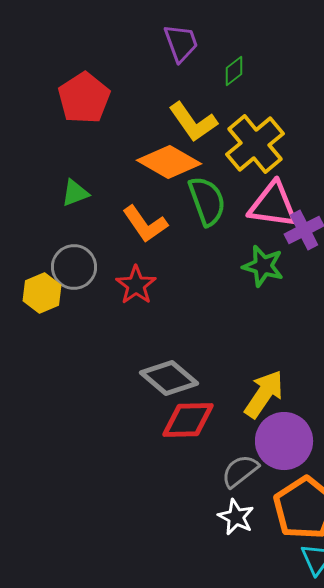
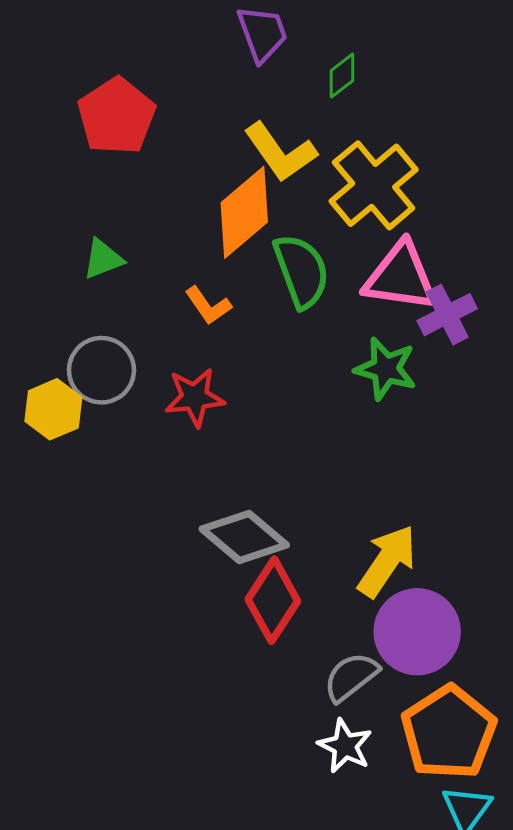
orange diamond: (169, 162) -> (244, 212), turned -70
orange L-shape: (145, 224) -> (208, 306), size x0.7
red star: (136, 285) -> (195, 397), turned 30
red diamond: (188, 420) -> (273, 600), turned -56

